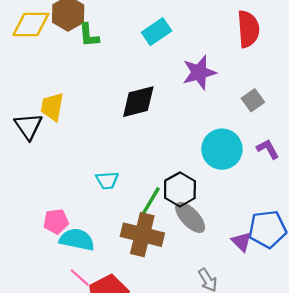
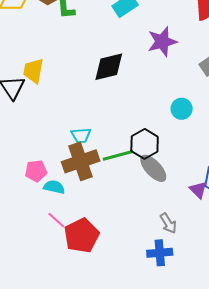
cyan circle: (222, 149) -> (182, 109), size x0.6
green line: (150, 203) -> (118, 155), turned 44
brown cross: (142, 235) -> (81, 161), moved, turned -33
cyan semicircle: (77, 240) -> (54, 187), size x0.7

